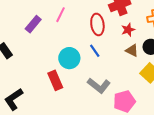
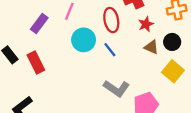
cyan circle: (69, 58) -> (84, 40), moved
red rectangle: (55, 80) -> (36, 62), moved

